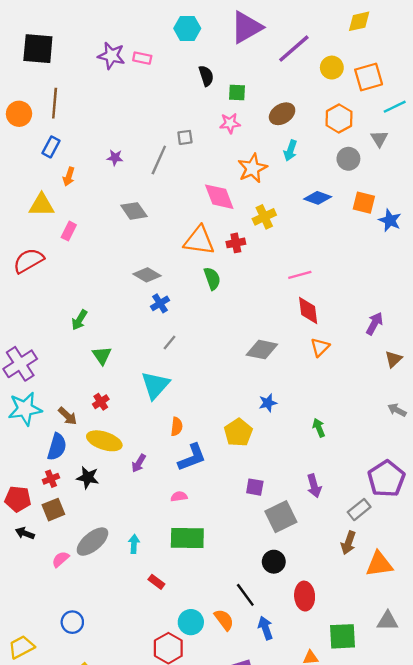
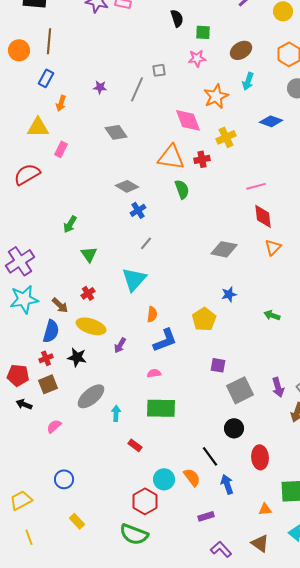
green arrow: (319, 428) -> (272, 315), turned -49
purple arrow: (314, 486) -> (278, 387), moved
gray ellipse: (92, 542) -> (91, 396), moved

